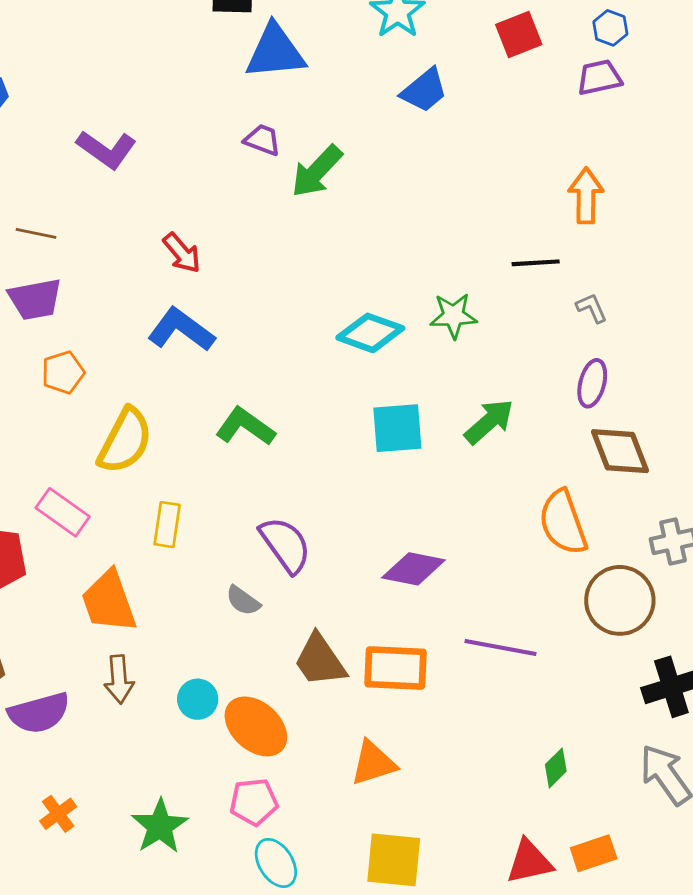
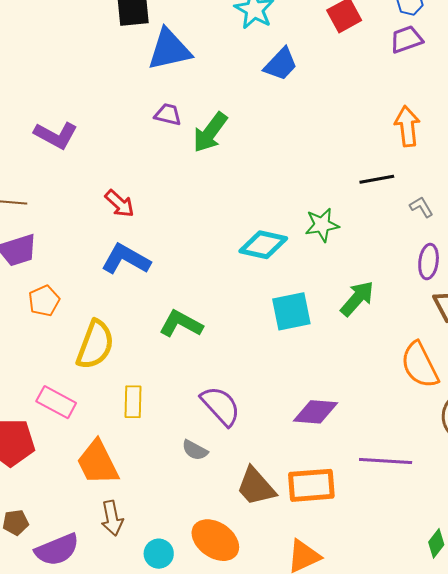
cyan circle: (198, 699) -> (159, 554), moved

